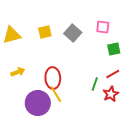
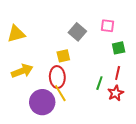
yellow square: (45, 32) -> (63, 56), moved
yellow arrow: (18, 72) -> (22, 71), size x1.5
red line: (113, 74) -> (118, 73), turned -48

